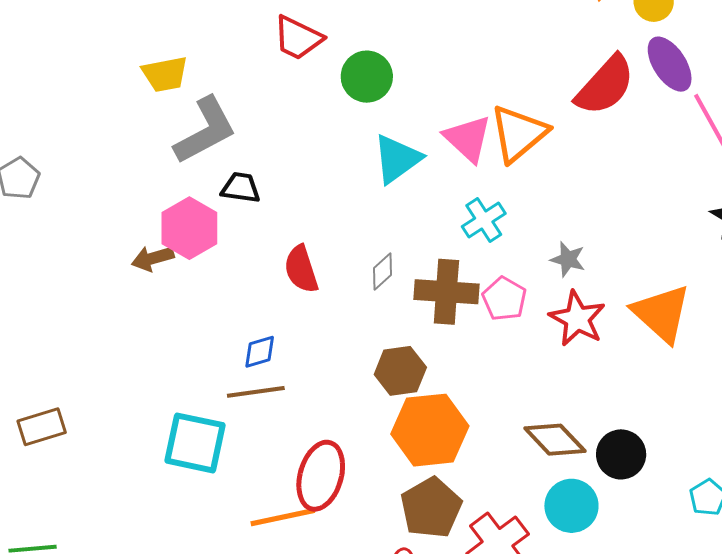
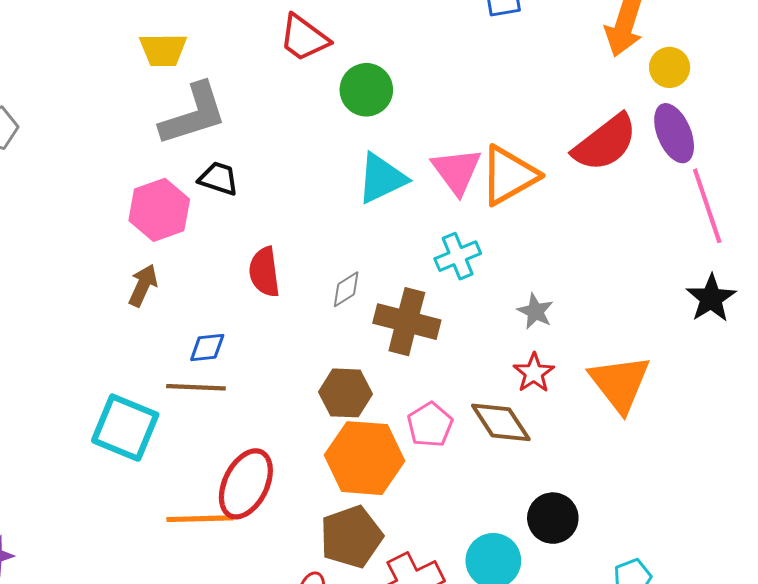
brown arrow: (153, 258) -> (143, 285), moved, turned 120
pink pentagon: (504, 299) -> (430, 425), moved
red star: (577, 319) -> (534, 373), size x0.7
brown diamond: (555, 440) -> (501, 422), moved

